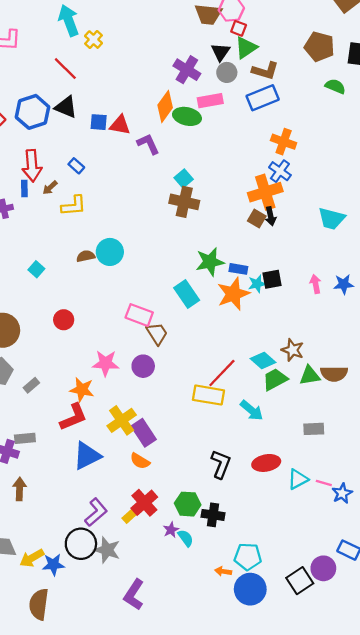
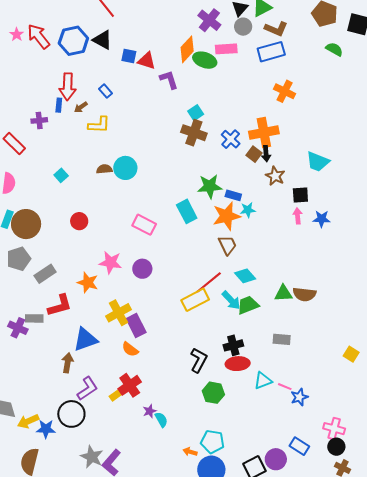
blue cross: (280, 171) -> (231, 139), moved
black square: (272, 279) -> (300, 195), moved
brown trapezoid: (157, 334) -> (227, 245), moved
brown star: (293, 350) -> (275, 176), moved
green trapezoid: (275, 379) -> (248, 305), moved
gray rectangle: (31, 385) -> (45, 274), size x1.5
yellow rectangle: (208, 395) -> (195, 300), turned -44
cyan arrow: (252, 410) -> (231, 300), moved
red L-shape: (74, 417) -> (60, 305), moved
brown arrow: (19, 489) -> (67, 363), moved
green hexagon: (188, 504) -> (213, 393), moved
black cross: (213, 515) -> (233, 345), moved, turned -30
gray star: (107, 550) -> (92, 457), moved

